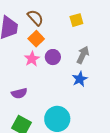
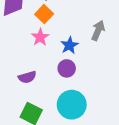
purple circle: (53, 57) -> (67, 68), moved
blue star: (80, 79) -> (69, 45), moved

